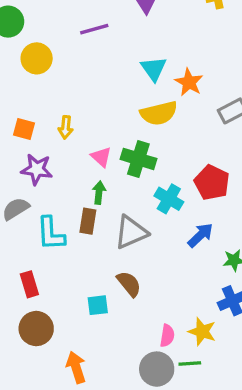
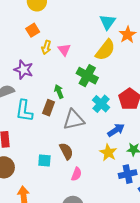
yellow semicircle: (159, 113) -> (105, 50), turned -50
orange square: (24, 129) -> (33, 30), moved, turned 32
pink triangle: (101, 157) -> (64, 50), moved
green arrow: (99, 193) -> (59, 91), turned -40
yellow star: (202, 332) -> (108, 152), moved
pink semicircle: (167, 336) -> (76, 174), moved

